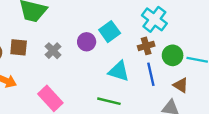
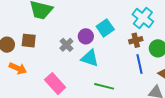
gray cross: (53, 51) -> (66, 45), moved
cyan triangle: (119, 71) -> (90, 58), moved

